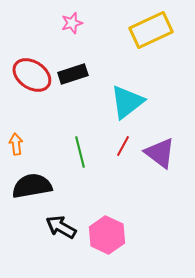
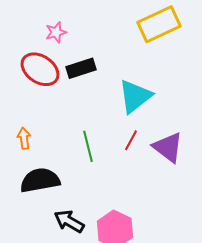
pink star: (72, 23) -> (56, 32), moved

